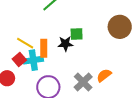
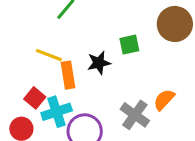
green square: (77, 34) -> (129, 45), moved
yellow line: (25, 43) -> (49, 55), moved
cyan cross: (33, 60) -> (57, 112), moved

